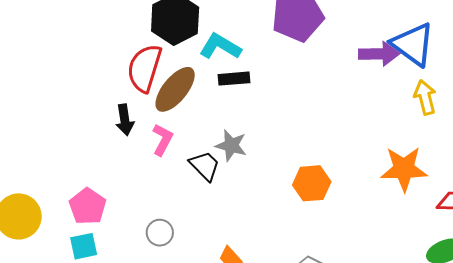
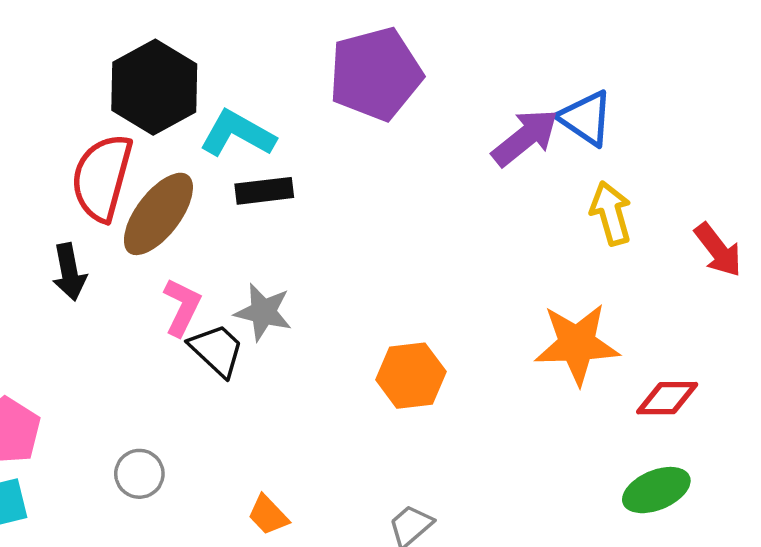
blue triangle: (413, 44) -> (586, 118), size x0.7
purple arrow: (379, 54) -> (525, 138), turned -36
pink L-shape: (162, 140) -> (182, 307), moved

